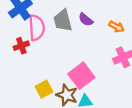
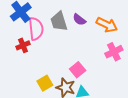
orange arrow: (116, 27) -> (107, 25), size x1.5
pink square: (81, 76) -> (78, 70), size x0.7

